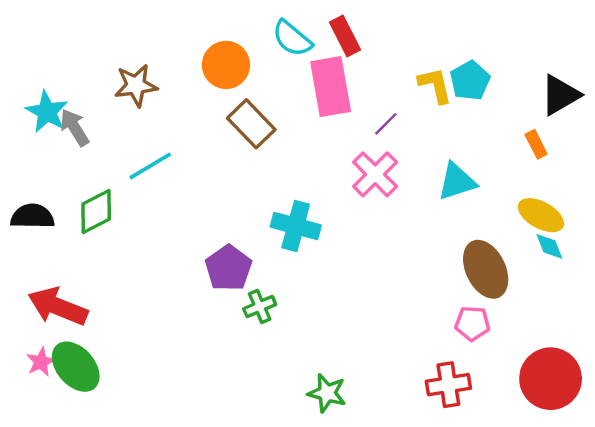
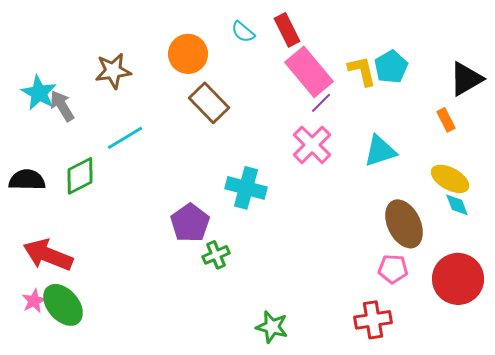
cyan semicircle: (292, 38) -> (243, 32), size x0.7
pink rectangle: (331, 87) -> (309, 72), moved, turned -30
red circle: (551, 379) -> (458, 279), moved

